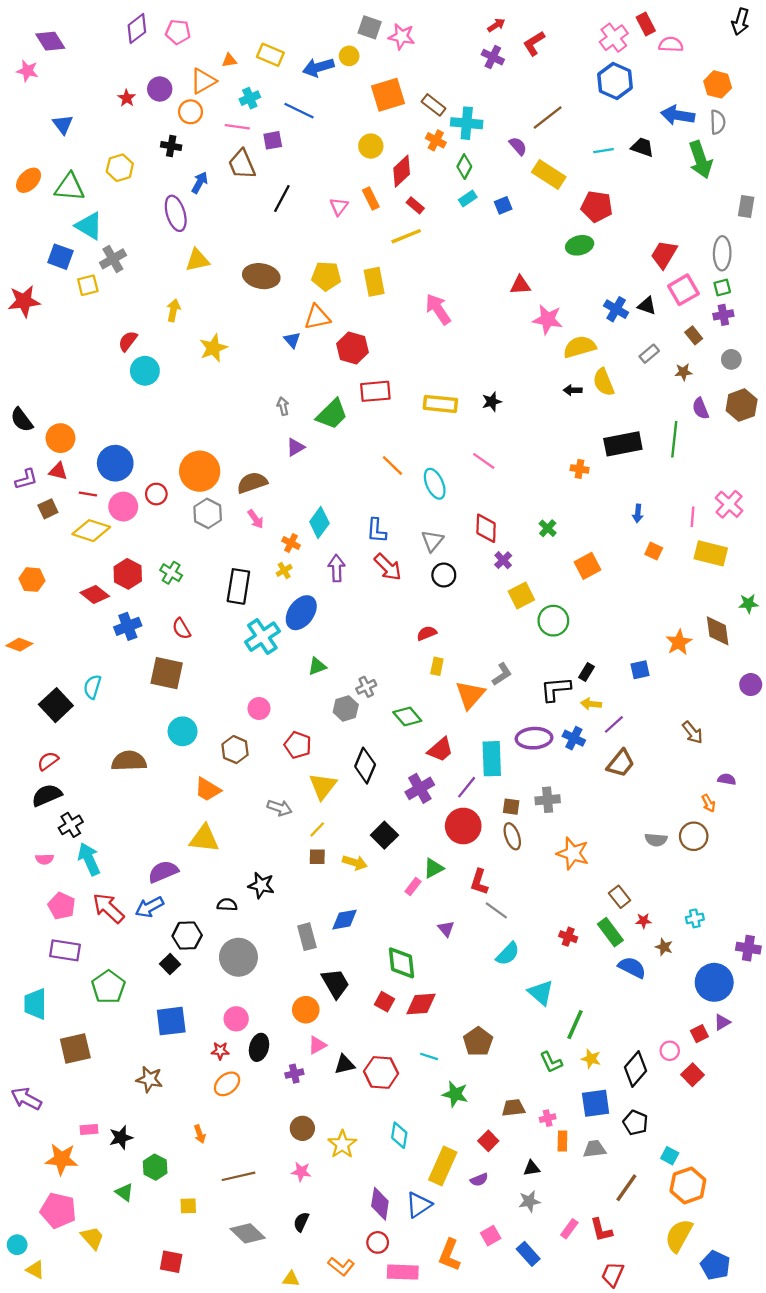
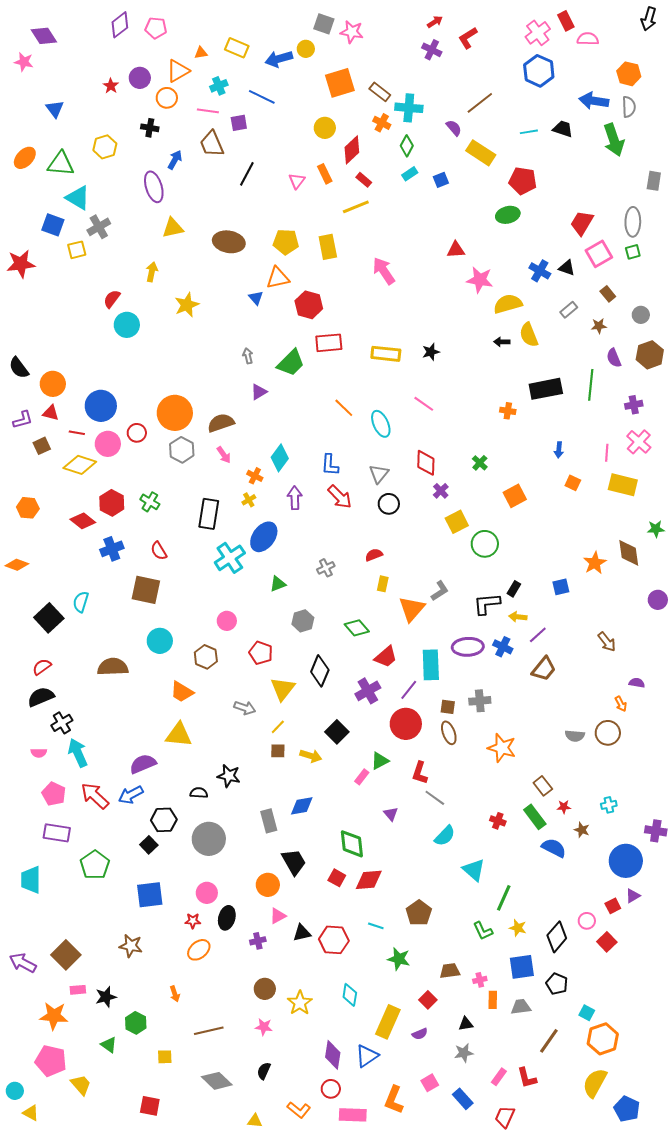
purple cross: (723, 315) -> (634, 405), moved
gray cross: (366, 687) -> (326, 568), moved
brown square: (75, 1048) -> (66, 955), moved, turned -32
red trapezoid: (613, 1274) -> (505, 1117), moved

